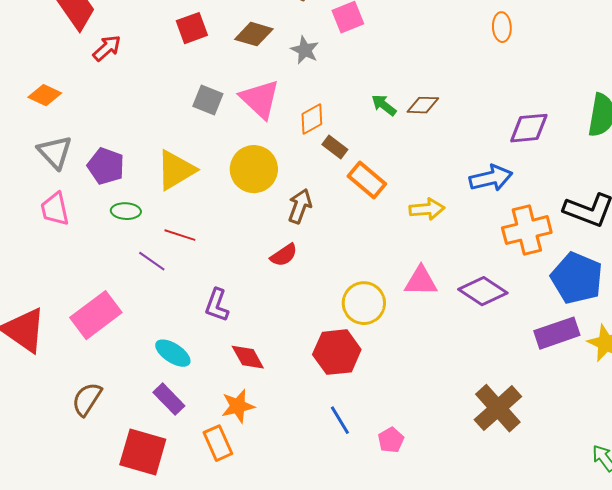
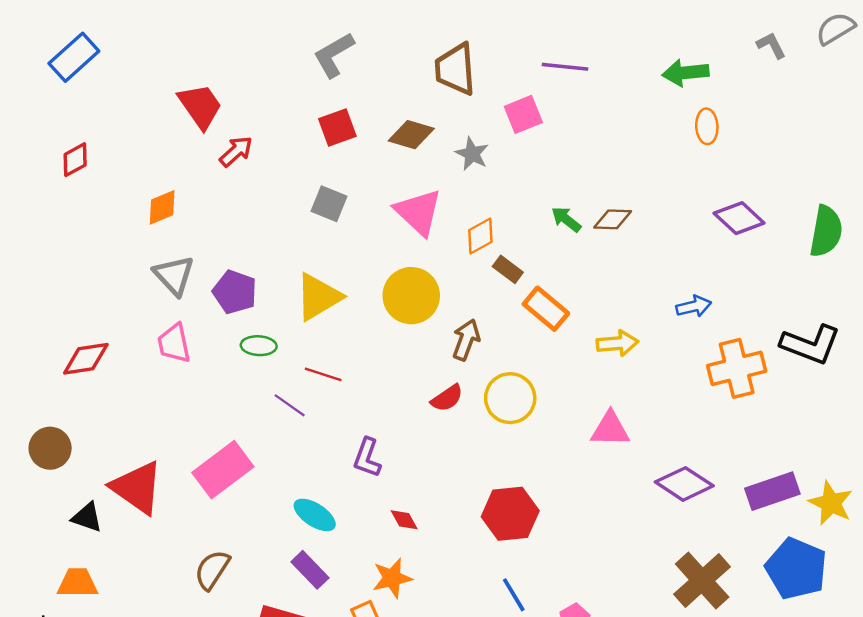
orange diamond: (45, 95) -> (162, 207), turned -48
gray square: (208, 100) -> (329, 204), moved
purple diamond: (529, 128) -> (739, 218), moved, turned 48
blue arrow: (491, 178) -> (694, 306), size x0.7
blue pentagon: (577, 278) -> (796, 569), moved
purple diamond: (483, 291) -> (684, 484), moved
yellow circle: (364, 303) -> (510, 398), moved
red diamond: (248, 357) -> (404, 520), size x0.7

